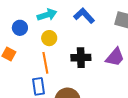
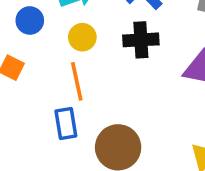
black cross: (81, 58) -> (141, 40), moved

